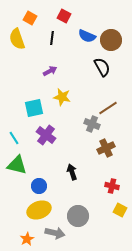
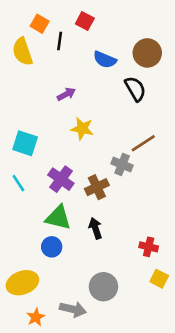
blue semicircle: (87, 36) -> (105, 60), moved
black line: (52, 38) -> (60, 41), moved
cyan square: (34, 108) -> (25, 143), moved, turned 30
brown cross: (106, 148) -> (97, 187), moved
green triangle: (17, 165) -> (58, 218), moved
yellow ellipse: (39, 210) -> (22, 283), moved

